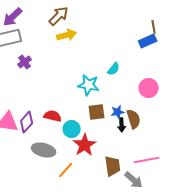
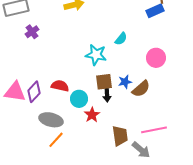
brown semicircle: (134, 119) -> (141, 89), turned 66
black arrow: (122, 125) -> (107, 95), moved
red star: (85, 145) -> (92, 115), size x0.7
orange line: (66, 170) -> (56, 140), moved

